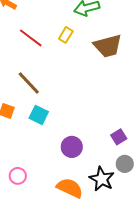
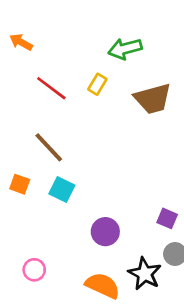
purple square: (119, 137) -> (167, 218), turned -35

